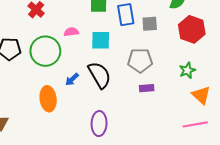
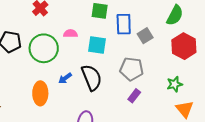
gray square: (150, 24) -> (145, 36), turned -35
purple rectangle: (147, 88) -> (134, 96), turned -56

